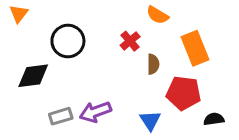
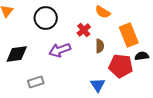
black circle: (68, 41) -> (46, 18), moved
purple arrow: (95, 112) -> (60, 50), moved
black semicircle: (214, 119) -> (142, 56), moved

